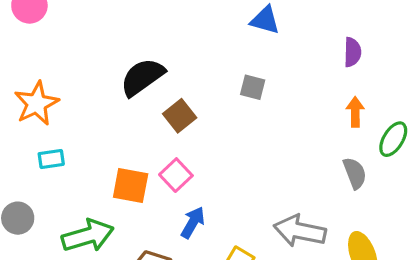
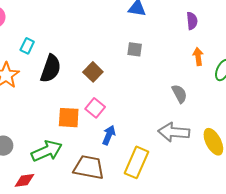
black semicircle: (142, 77) -> (51, 69), moved, turned 152
cyan rectangle: (51, 159) -> (27, 46), moved, turned -49
gray semicircle: (355, 173) -> (179, 94), moved

